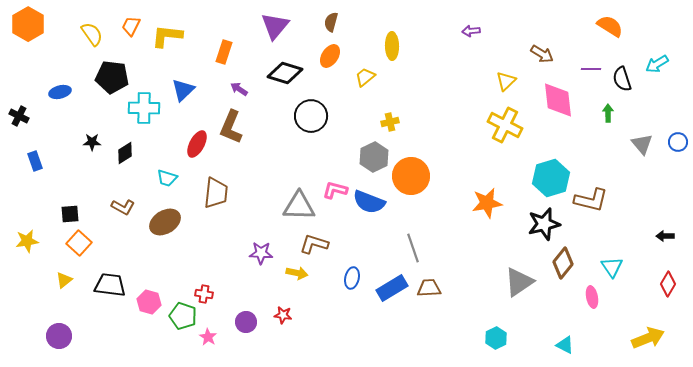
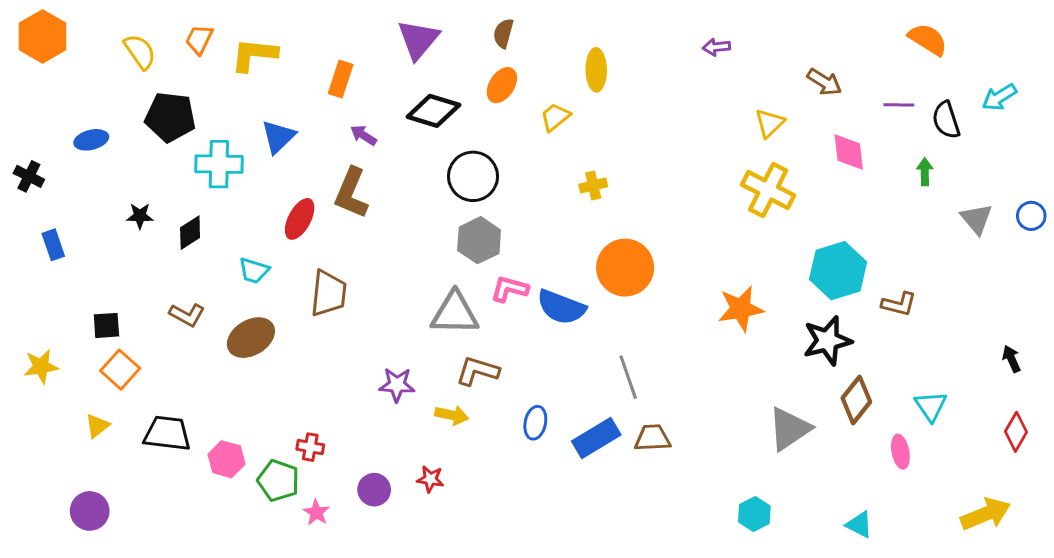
pink diamond: (558, 100) -> (849, 152), size x0.7
gray hexagon: (374, 157) -> (479, 240), moved
brown L-shape: (591, 200) -> (899, 304), size x0.7
black arrow: (665, 236) -> (1011, 359), turned 66

